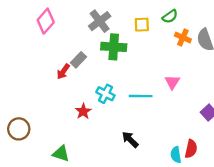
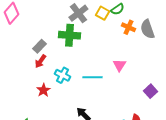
gray cross: (100, 21) -> (78, 13), moved
yellow square: (142, 25) -> (102, 13), moved, turned 32
red arrow: (63, 71) -> (40, 61), moved

